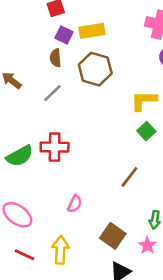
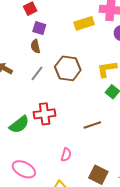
yellow rectangle: (92, 31) -> (84, 23), moved
brown hexagon: (95, 69) -> (68, 68), moved
brown line: (129, 177) -> (92, 125), moved, turned 42

